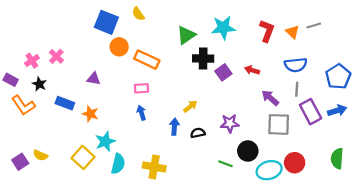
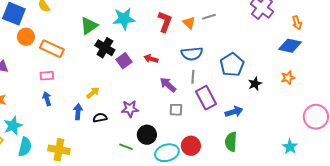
black cross: (203, 58) -> (105, 48), turned 30
blue arrow: (337, 111) -> (234, 112), moved
gray square: (279, 124) -> (176, 110), size x0.6

